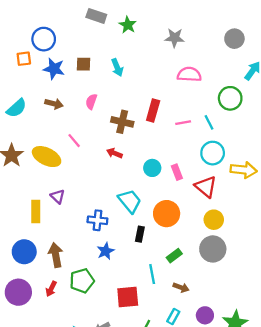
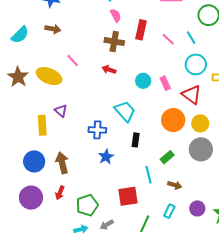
pink semicircle: (91, 102) -> (116, 15), moved, turned 136
pink line: (183, 123) -> (168, 39), turned 56
orange circle: (167, 214) -> (173, 120), moved
green pentagon: (82, 281) -> (87, 205), moved

